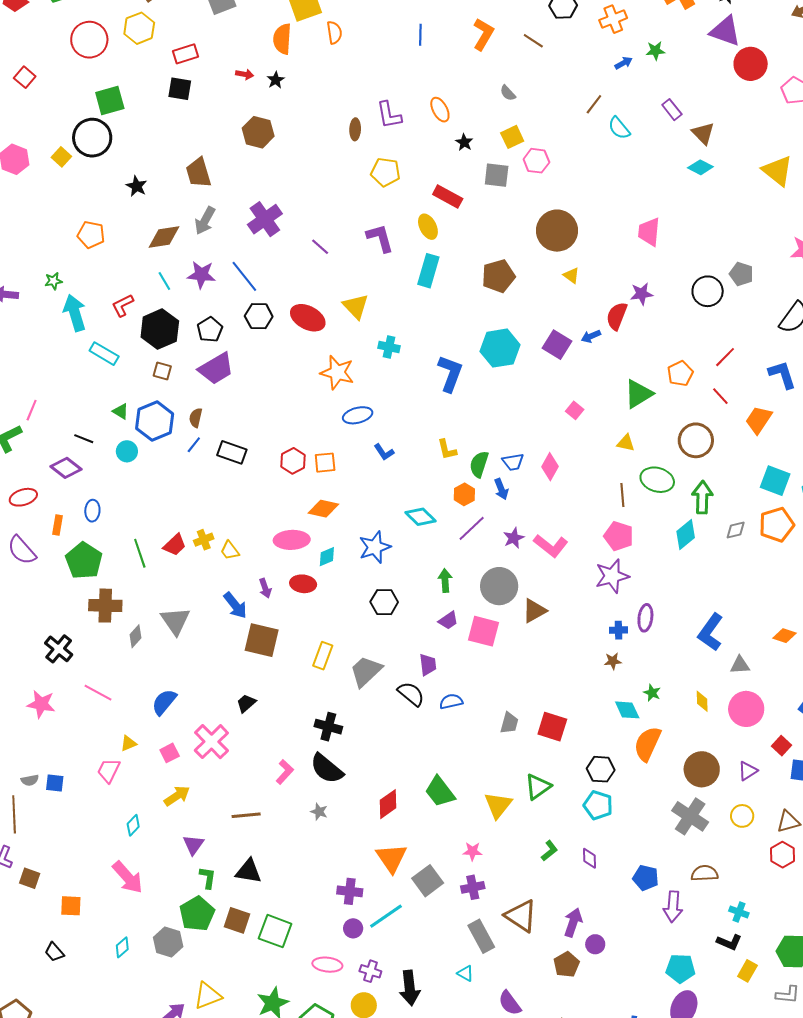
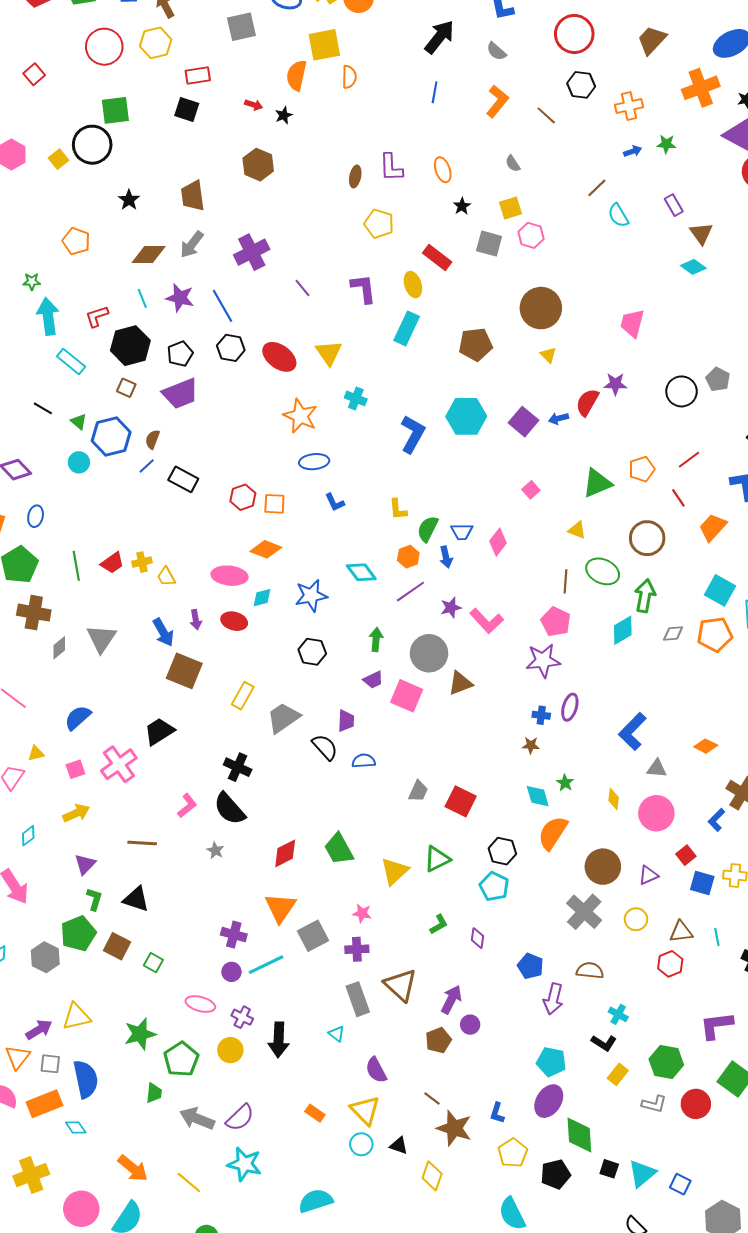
black line: (84, 439) -> (43, 408), moved
black trapezoid: (246, 703) -> (159, 731), size x1.5
green square: (275, 931) -> (153, 963), size x0.6

